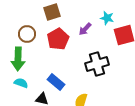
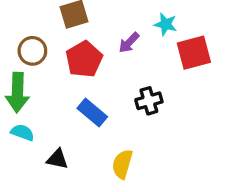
black cross: (97, 64) -> (149, 101), size x0.7
blue rectangle: (56, 82) -> (92, 112), moved

